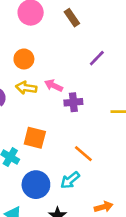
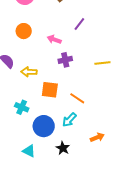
pink arrow: (54, 85) -> (54, 39), moved
yellow arrow: (26, 88) -> (29, 72), moved
orange square: (35, 138) -> (50, 90), moved

